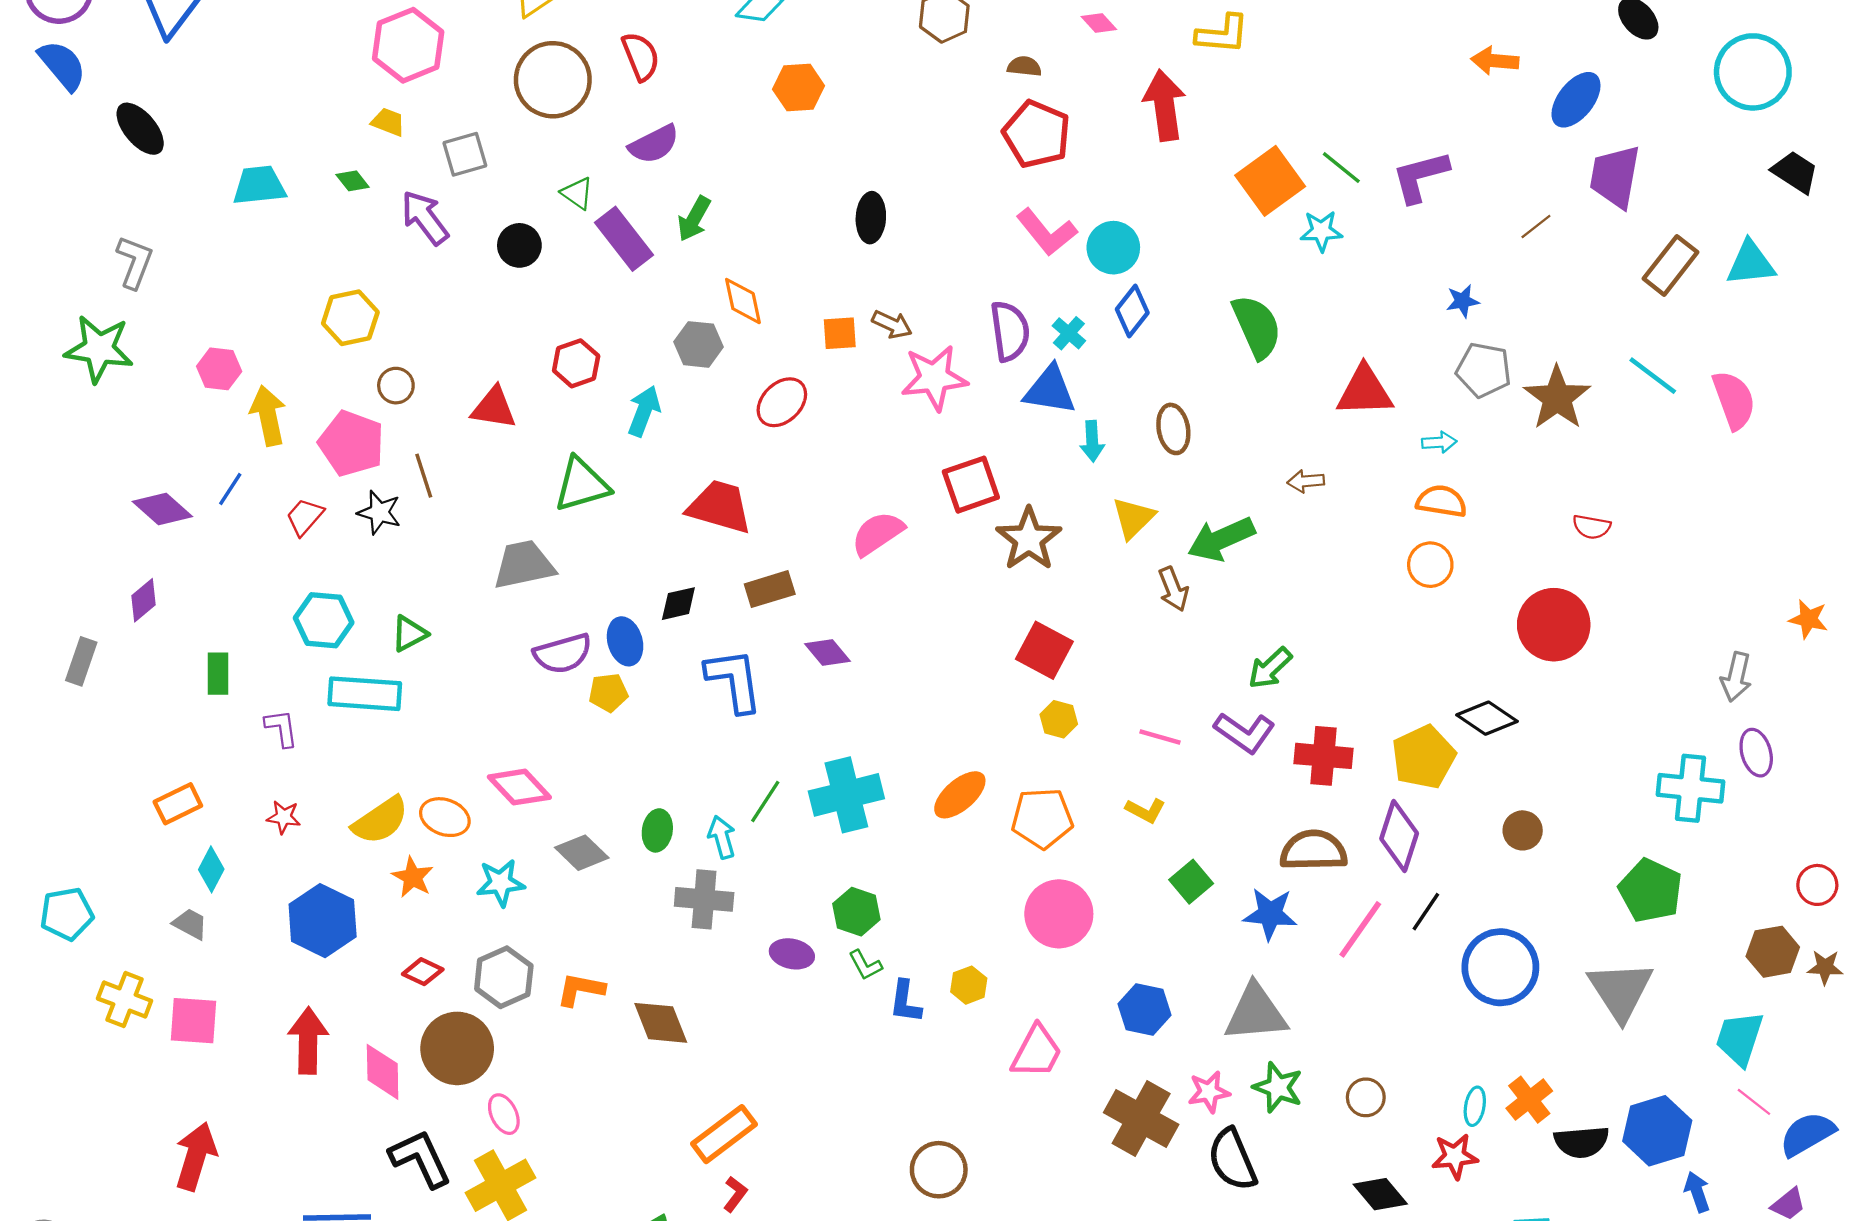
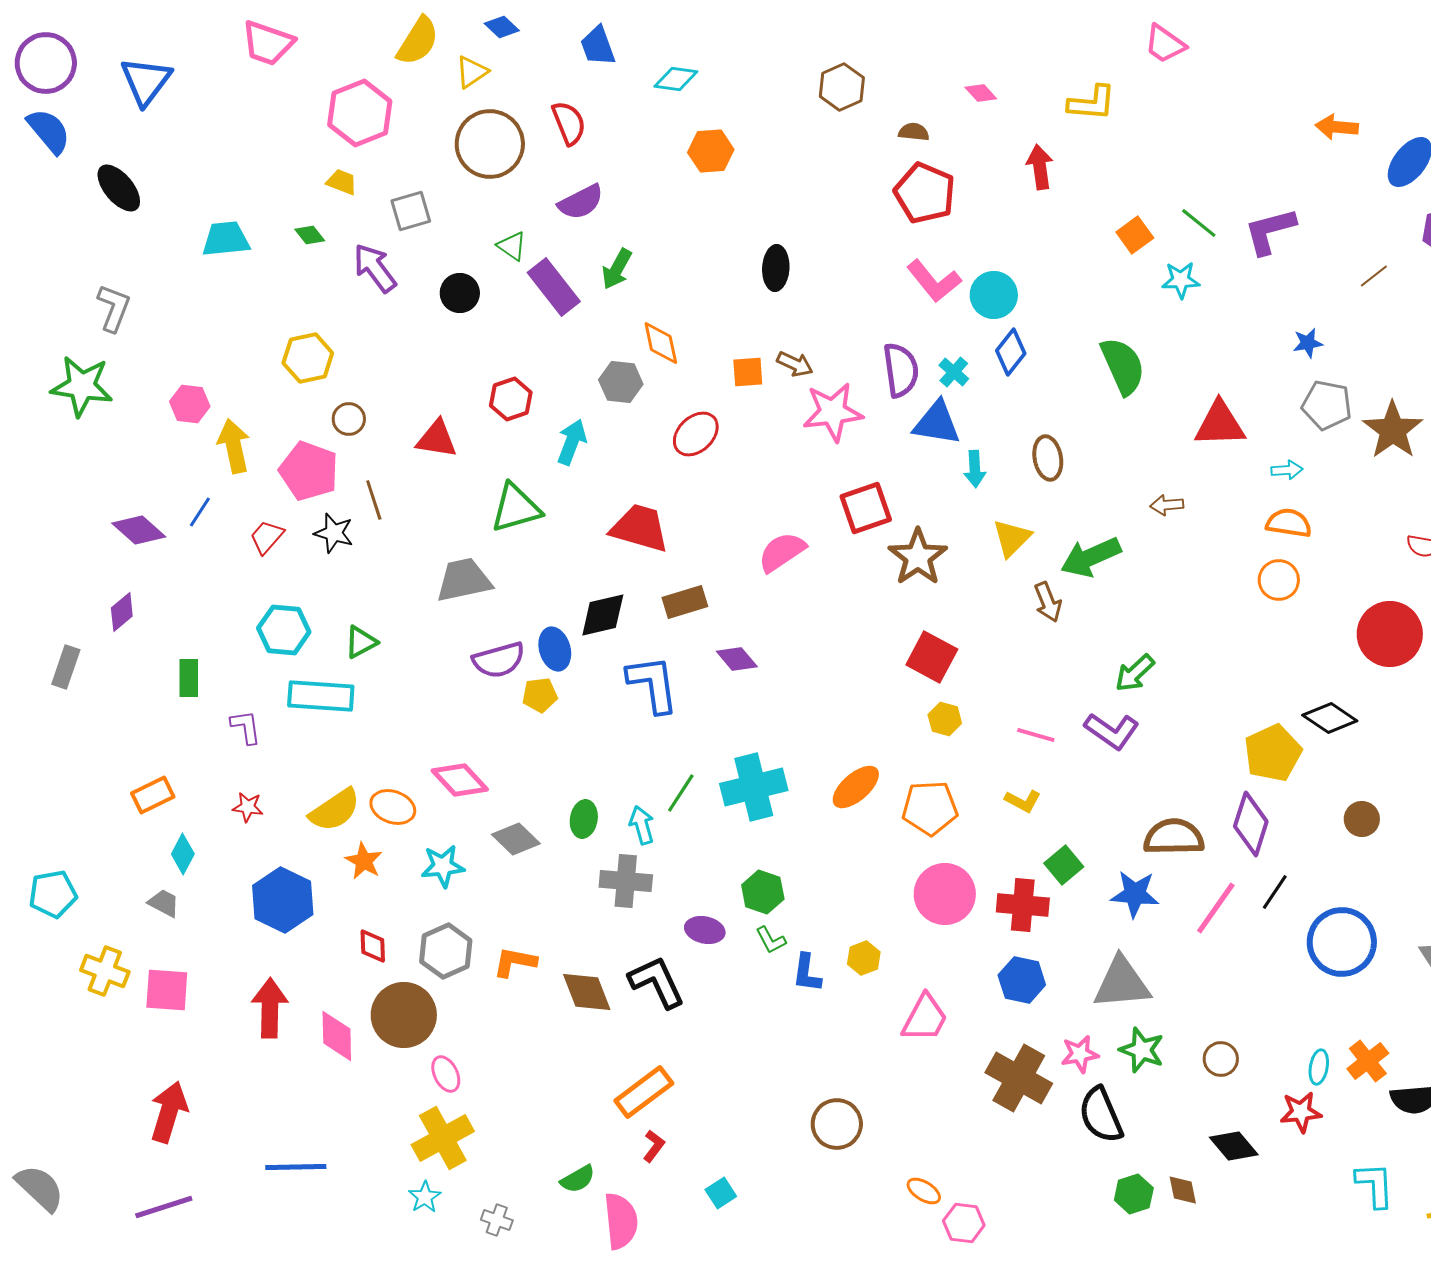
red arrow: (1164, 105) -> (1040, 167), size x0.7
orange square: (1270, 181) -> (1135, 235), size x0.6
black diamond: (678, 604) -> (603, 615), size x1.4
red cross: (1324, 756) -> (1023, 905), moved
red diamond: (423, 972) -> (373, 946), turned 63
black L-shape: (420, 1159) -> (657, 982), moved

